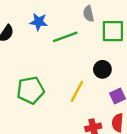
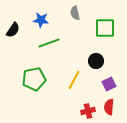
gray semicircle: (89, 14) -> (75, 13), moved
green line: (65, 37) -> (49, 43), moved

